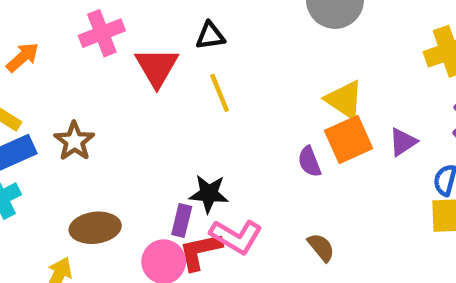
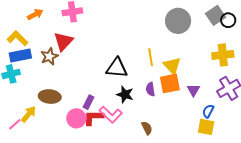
black triangle: (210, 36) -> (117, 68), moved, size x1.6
red triangle: (157, 67) -> (63, 41), moved
yellow line: (220, 93) -> (151, 57), moved
purple triangle: (403, 142) -> (193, 90), turned -40
black star: (209, 194) -> (125, 95), moved

